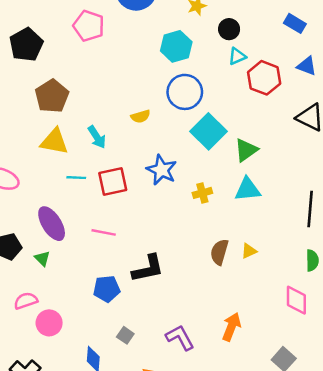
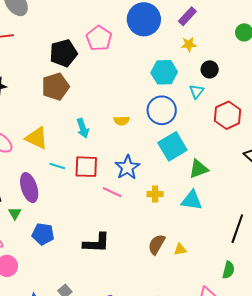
black pentagon: (26, 45) -> (63, 53), moved
cyan triangle: (237, 56) -> (197, 91), moved, turned -42
yellow triangle: (54, 142) -> (37, 138), moved
cyan line: (76, 178) -> (57, 166), moved
pink line: (104, 232) -> (112, 192), moved
blue pentagon: (107, 289) -> (43, 234), moved

